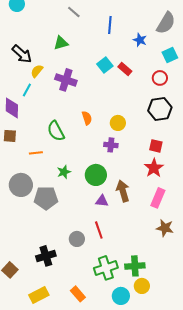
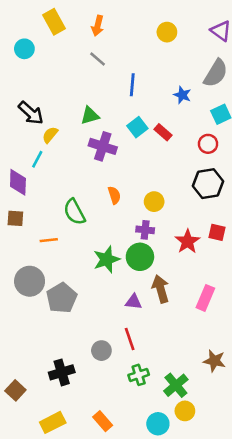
blue line: (110, 25) -> (132, 85), moved
green triangle: (61, 43) -> (90, 116), moved
purple cross: (66, 80) -> (103, 146), moved
red square: (156, 146) -> (217, 232), moved
red star: (154, 168) -> (187, 241), moved
green star: (64, 172) -> (107, 259), moved, size x1.5
green circle: (96, 175) -> (140, 257), moved
gray pentagon: (46, 198) -> (62, 298), turned -30
brown star: (165, 228) -> (214, 361), moved
green cross: (135, 266) -> (176, 385), turned -36
green cross: (106, 268) -> (139, 375), moved, size x0.7

